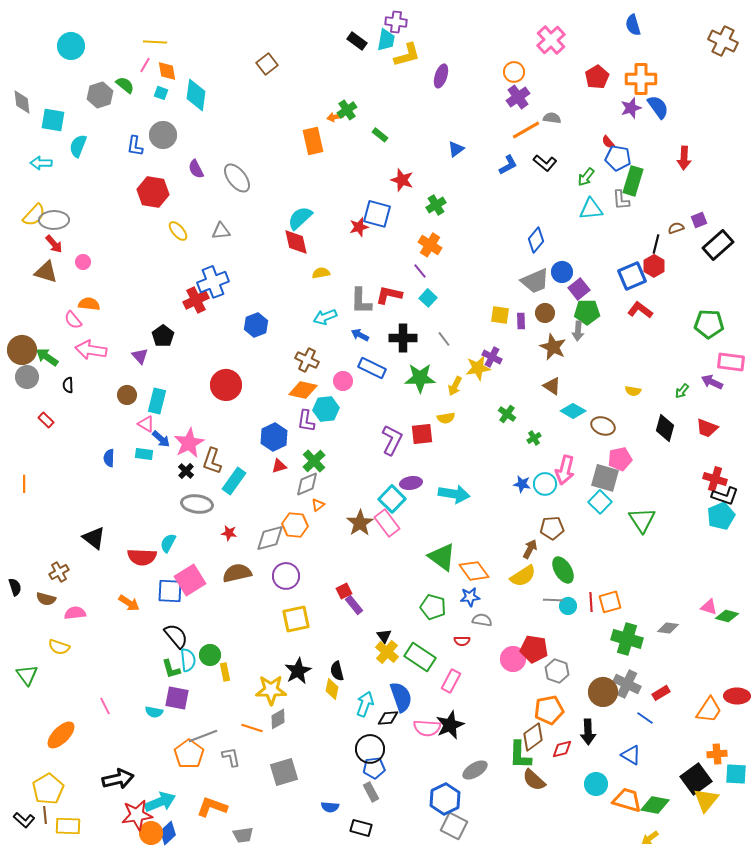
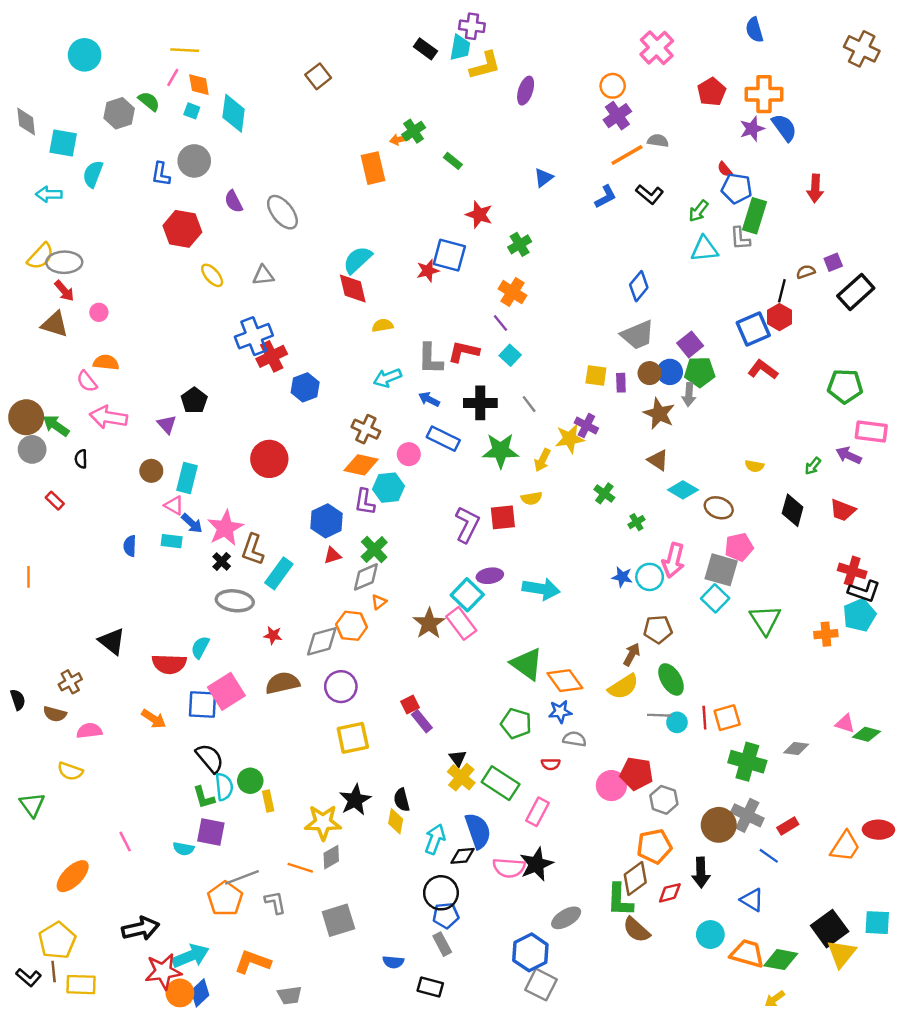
blue circle: (562, 272) -> (670, 372), moved
red cross: (196, 300) -> (272, 356), moved
orange cross: (717, 754) -> (826, 634), moved

